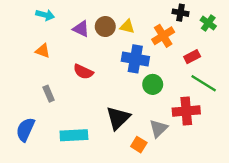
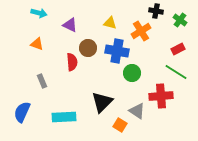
brown circle: (105, 27) -> (88, 48), moved
red rectangle: (192, 57) -> (178, 49), moved
red semicircle: (83, 72) -> (72, 62), turned -120
gray triangle: (158, 128) -> (137, 111), turned -42

